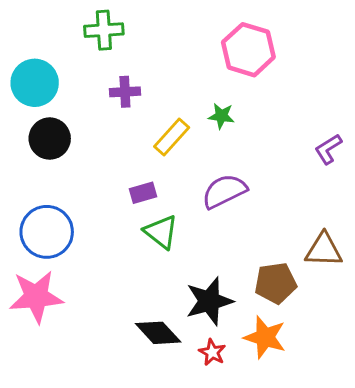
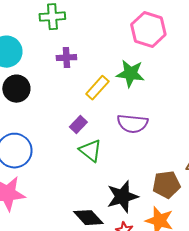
green star: (221, 116) -> (130, 74), size x1.6
purple semicircle: (224, 191) -> (132, 124), turned -148
purple rectangle: (143, 193) -> (78, 125), turned -30

